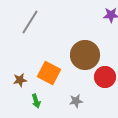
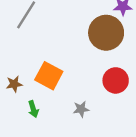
brown circle: (85, 55) -> (106, 33), moved

